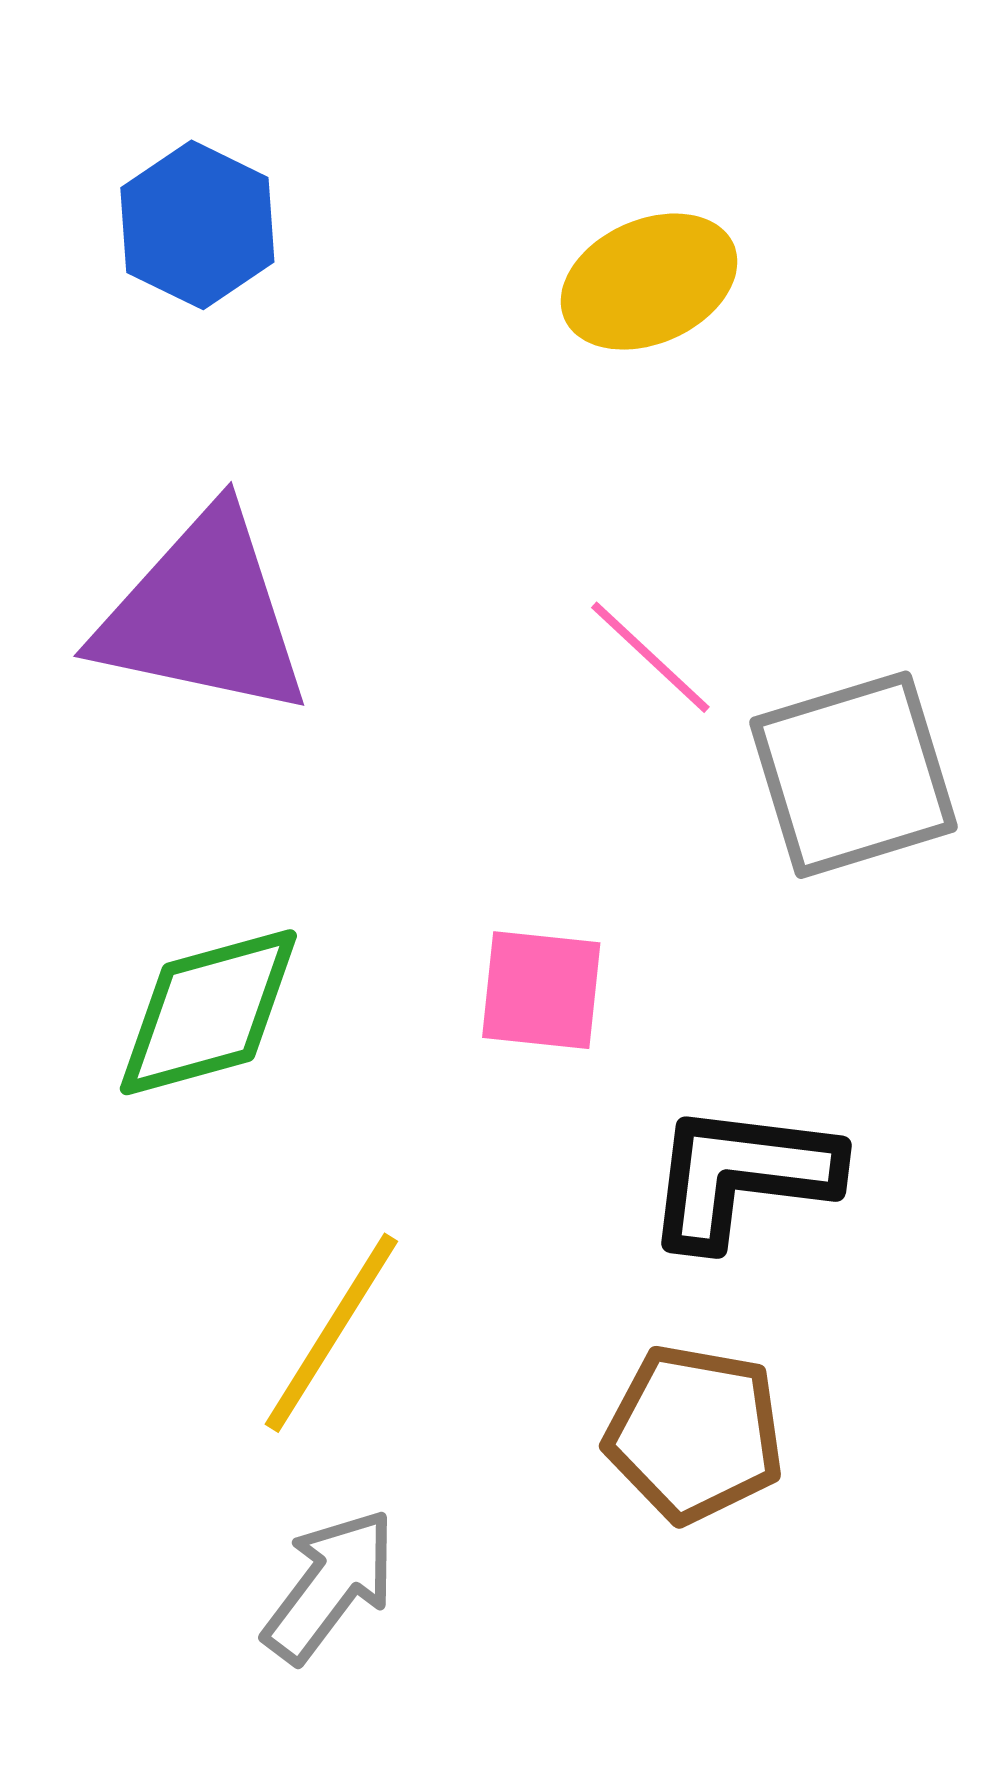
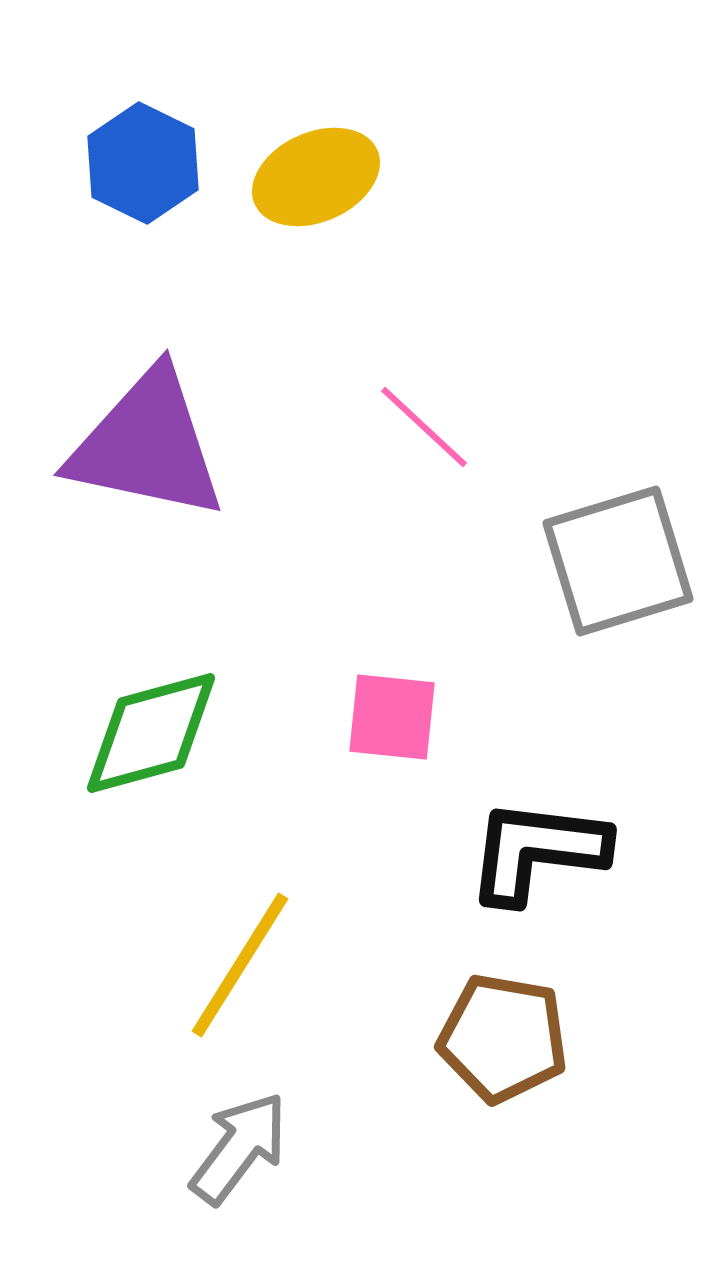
yellow ellipse: (649, 282) -> (316, 177), moved
pink line: (650, 657) -> (424, 427), moved

